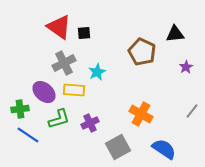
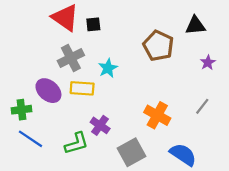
gray line: (192, 111) -> (202, 106), moved
green L-shape: (59, 119) -> (76, 143), moved
purple cross: (90, 123) -> (100, 125), turned -30

